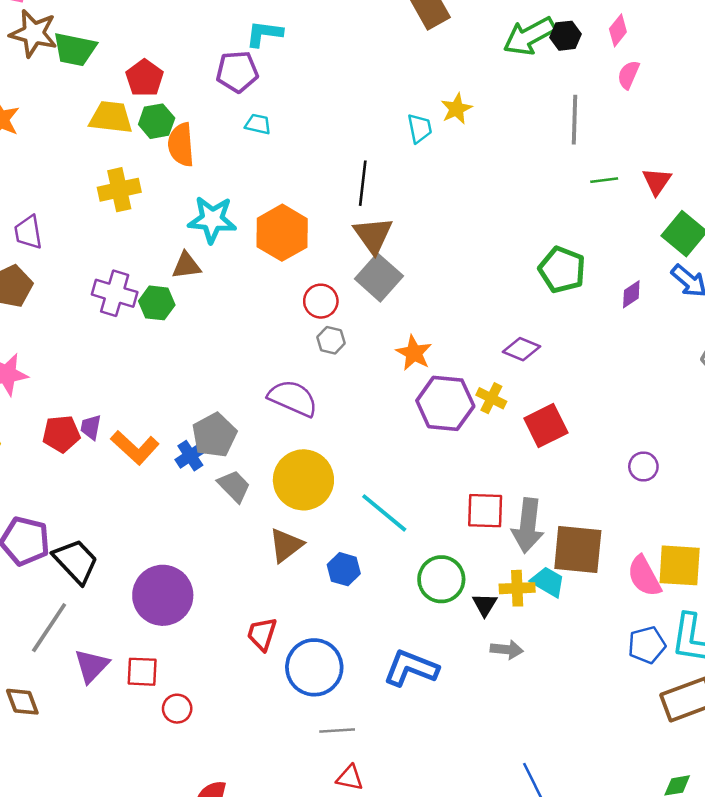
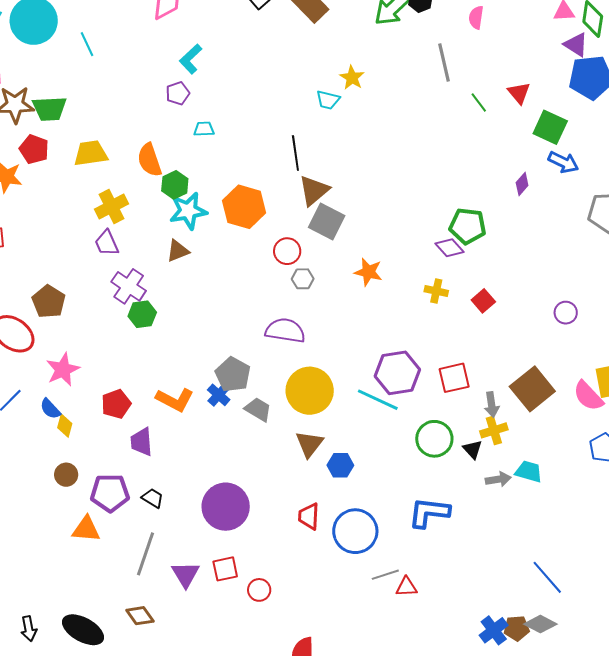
cyan L-shape: (264, 34) -> (191, 59), turned -36
purple pentagon: (237, 72) -> (178, 93), size x0.7
red pentagon: (145, 78) -> (34, 149), moved
green hexagon: (157, 121) -> (175, 185), moved
cyan trapezoid: (420, 128) -> (328, 100), turned 130
green line: (604, 180) -> (479, 103), turned 75
purple trapezoid: (28, 232) -> (107, 243), moved
brown triangle: (373, 235) -> (314, 191), turned 40
green pentagon: (562, 270) -> (468, 226), moved
purple cross: (115, 293) -> (129, 286), turned 32
green hexagon: (157, 303) -> (142, 314), moved
purple diamond: (521, 349) -> (449, 248), turned 40
purple hexagon: (445, 403) -> (397, 373), moved
red square: (546, 426) -> (483, 301), size x0.7
purple trapezoid: (91, 427) -> (142, 442), moved, size x1.4
gray arrow: (528, 526) -> (492, 405), moved, size x0.6
brown square: (578, 549) -> (532, 389), turned -30
black trapezoid: (76, 561) -> (153, 498), size x0.6
blue hexagon: (344, 569) -> (340, 465), moved
cyan trapezoid: (548, 582) -> (529, 472), moved
red triangle: (350, 778) -> (406, 587), moved

